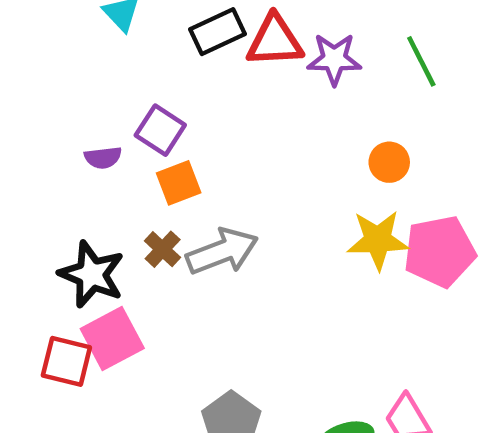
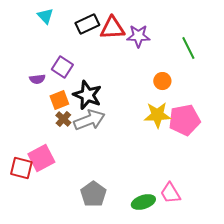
green line: (421, 61) -> (188, 48), moved
orange square: (179, 183) -> (59, 100), moved
black star: (92, 274) -> (87, 95), moved

